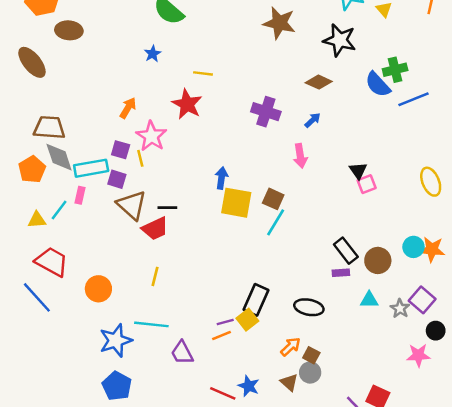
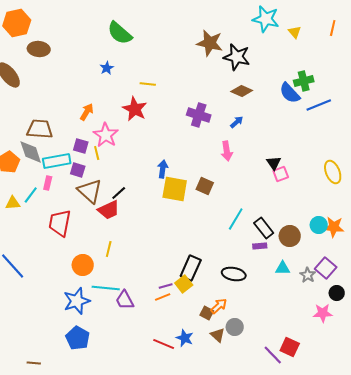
black star: (340, 40) -> (237, 57), moved
brown trapezoid: (49, 128) -> (40, 129), moved
black line: (167, 208) -> (119, 193), turned -42
cyan line: (276, 222) -> (236, 219), moved
red trapezoid: (52, 262) -> (60, 223), moved, turned -108
orange circle: (98, 289) -> (83, 265), moved
purple trapezoid: (182, 353) -> (125, 300), moved
brown square: (311, 355) -> (207, 313), moved

